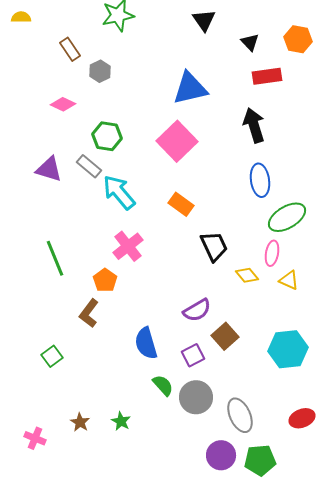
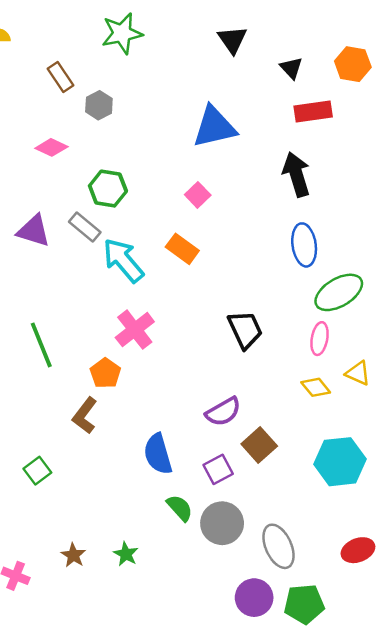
pink square: (177, 141) -> (198, 195), size x0.5
orange rectangle: (181, 204) -> (182, 249), moved
yellow diamond: (247, 275) -> (316, 387), moved
yellow triangle: (289, 280) -> (358, 373), moved

